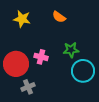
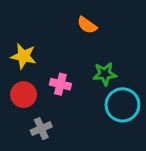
yellow star: (22, 19) -> (24, 56), moved
red circle: (16, 64) -> (24, 95), size x0.7

